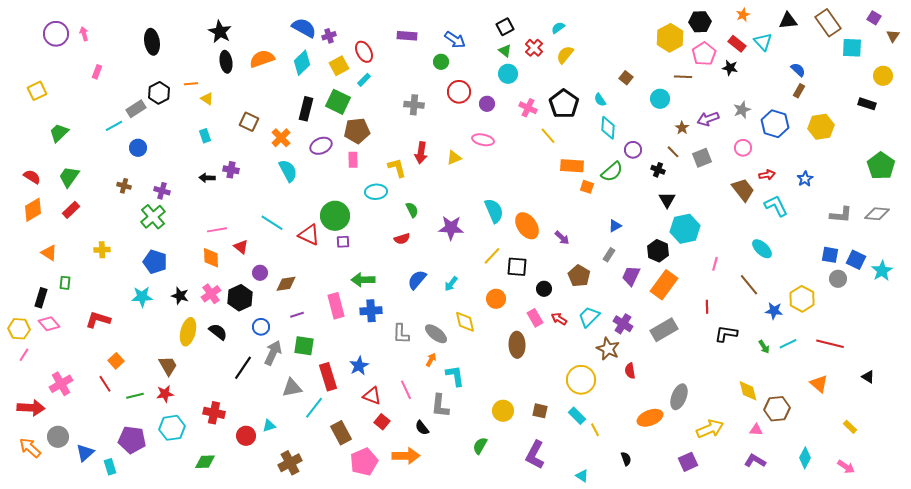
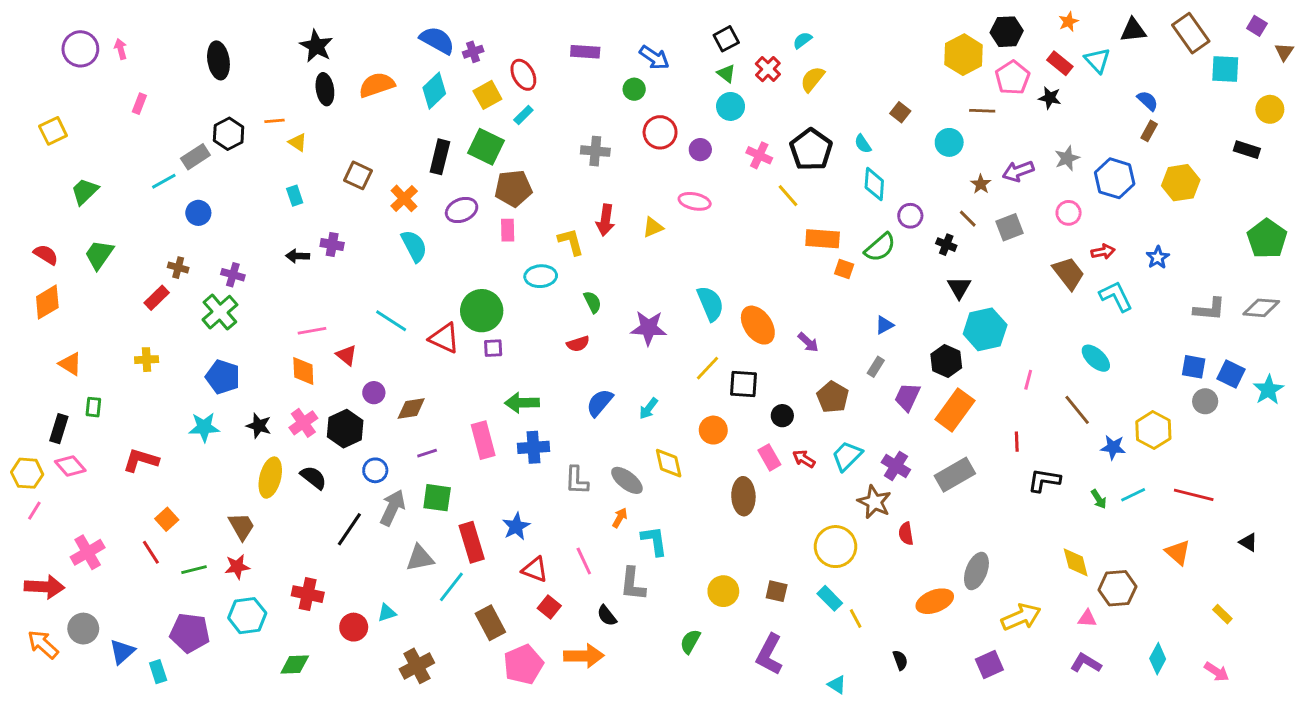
red rectangle: (71, 210) -> (157, 298), moved

